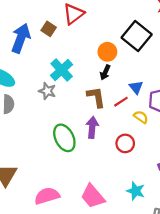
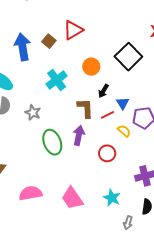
blue arrow: (21, 38) -> (23, 47), turned -36
orange circle: (107, 52) -> (91, 67), moved
black arrow: (105, 72) -> (103, 91), moved
gray star: (47, 91) -> (33, 113), moved

